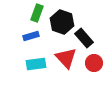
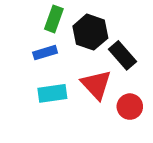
red circle: (94, 63) -> (130, 107), moved

